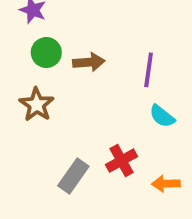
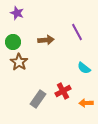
green circle: (46, 53) -> (13, 42), moved
purple line: (149, 70) -> (77, 32), moved, turned -36

